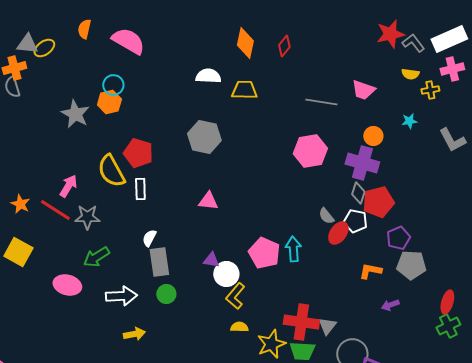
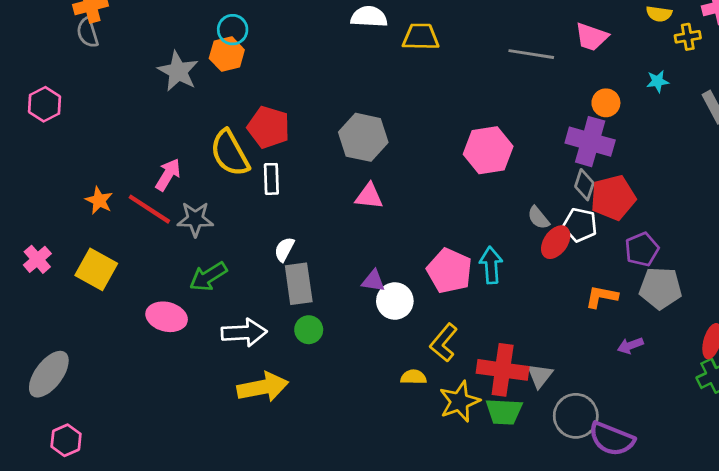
gray hexagon: (204, 137) -> (363, 137), moved
pink hexagon: (310, 151) -> (488, 150), moved
yellow L-shape: (235, 296) -> (444, 343), moved
yellow arrow: (134, 334) -> (263, 387), size x1.6

